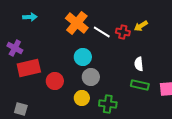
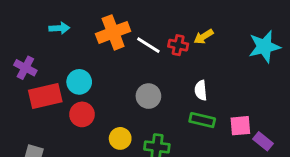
cyan arrow: (30, 17) -> (59, 28), moved
orange cross: (77, 23) -> (113, 32), turned 30
cyan circle: (83, 57) -> (79, 82), moved
gray circle: (91, 77) -> (148, 96), moved

